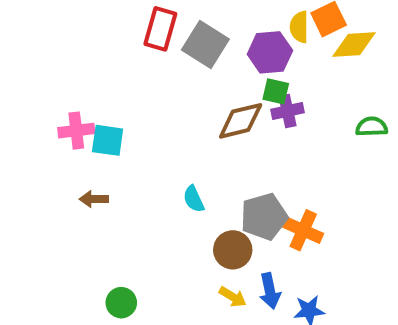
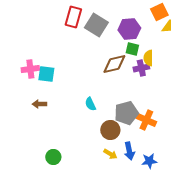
yellow semicircle: (299, 27) -> (148, 58), moved
purple cross: (287, 111) -> (141, 68), moved

